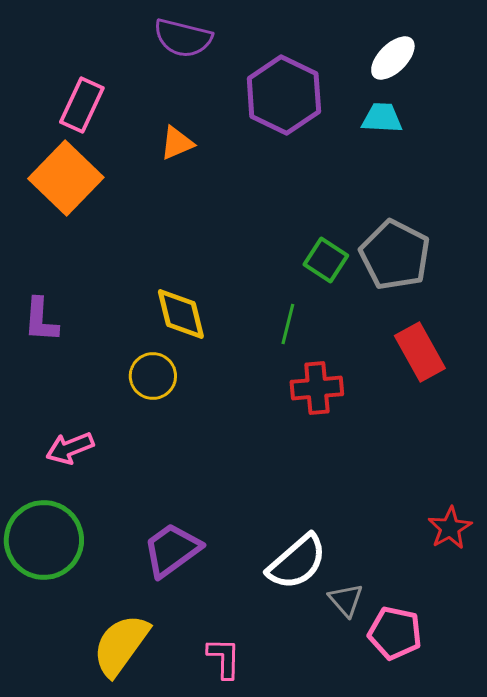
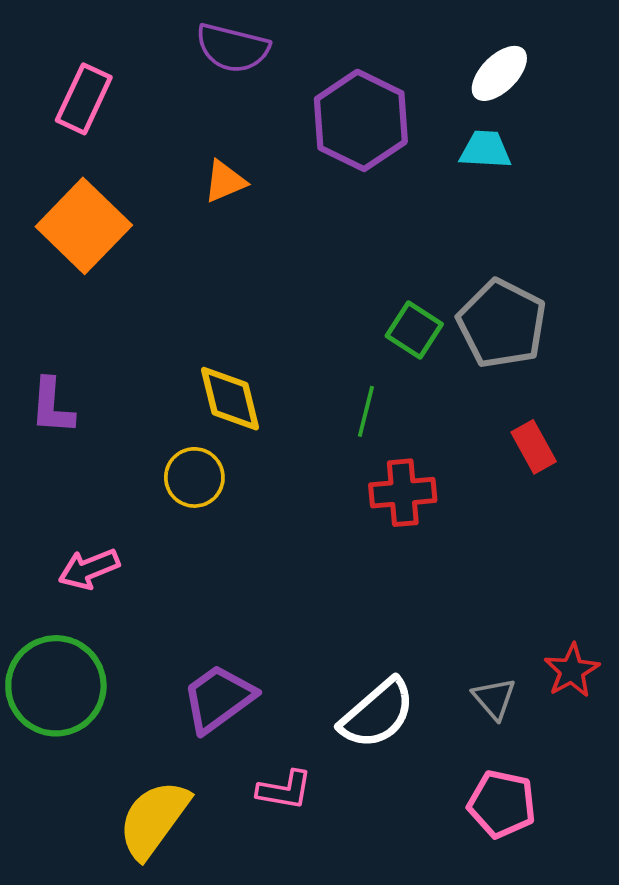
pink rectangle: (82, 105) -> (84, 99), moved
red rectangle: (420, 352) -> (534, 447), size x0.7
gray triangle: (346, 600) -> (494, 699), moved
pink L-shape: (224, 658) -> (285, 790), moved, turned 99

